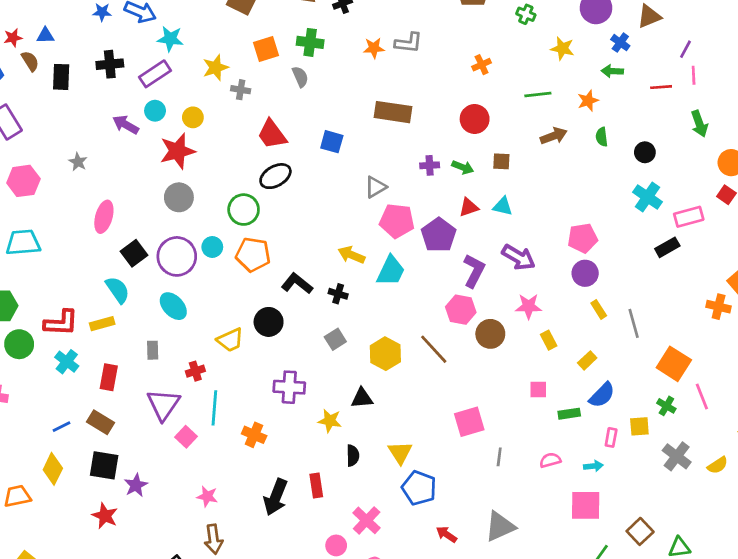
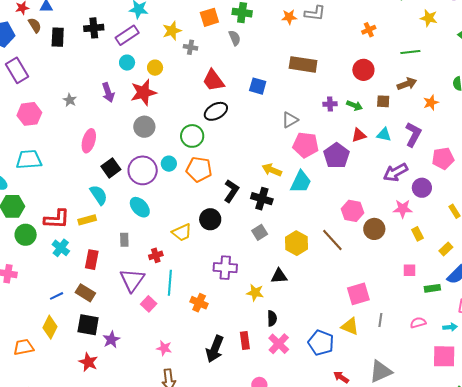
orange star: (588, 101) -> (431, 103), moved
purple arrow: (126, 125) -> (108, 93), moved, turned -138
brown arrow: (554, 136) -> (407, 84), moved
purple arrow: (518, 257) -> (395, 172), turned 120
purple L-shape: (474, 271) -> (413, 134), moved
purple circle: (585, 273) -> (422, 188), moved
black L-shape: (297, 284) -> (231, 191), turned 85
black cross: (338, 294) -> (262, 199), size x1.5
yellow triangle: (400, 453) -> (350, 326), moved, turned -36
pink cross: (367, 520) -> (279, 344), moved

